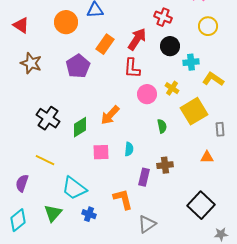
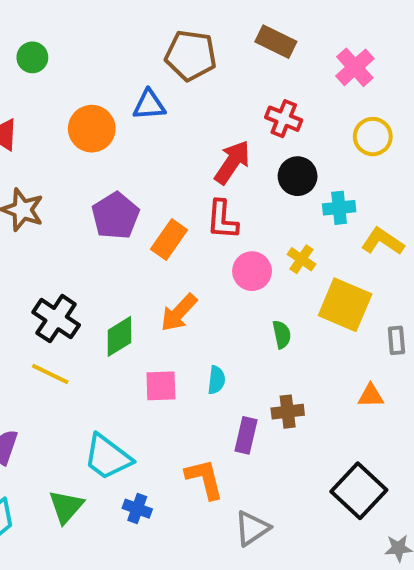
orange rectangle: (105, 44) -> (169, 239), moved
yellow square: (194, 111) -> (345, 305), turned -36
yellow line: (45, 160) -> (50, 374), moved

